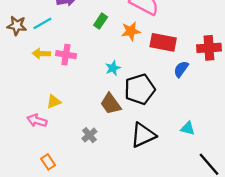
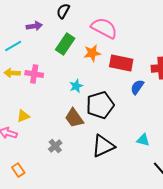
green rectangle: (101, 21) -> (65, 44), size x1.5

